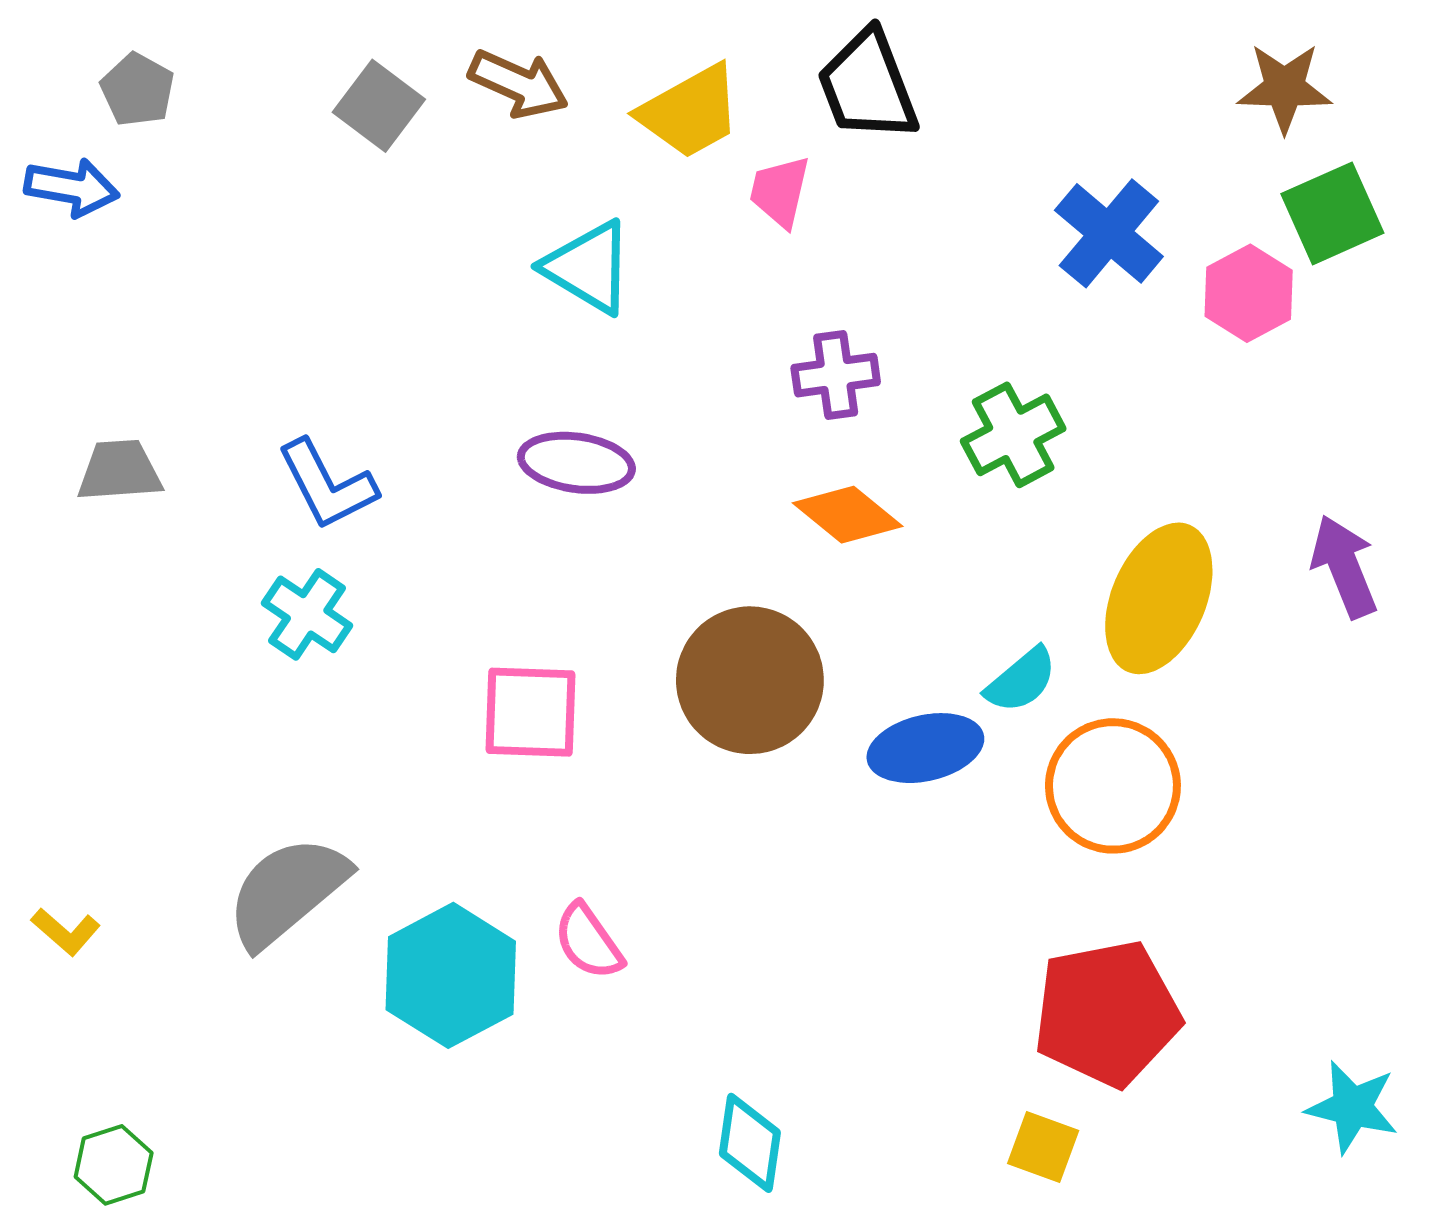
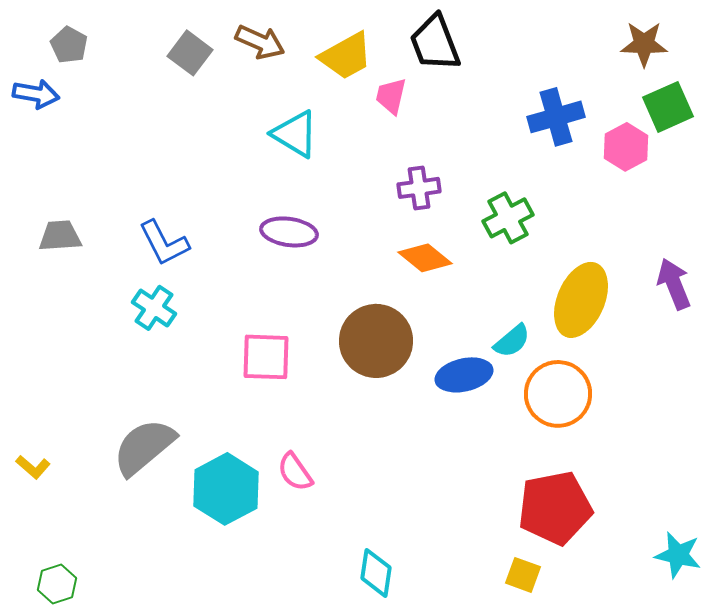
blue cross: (1109, 233) -> (556, 117), turned 34

